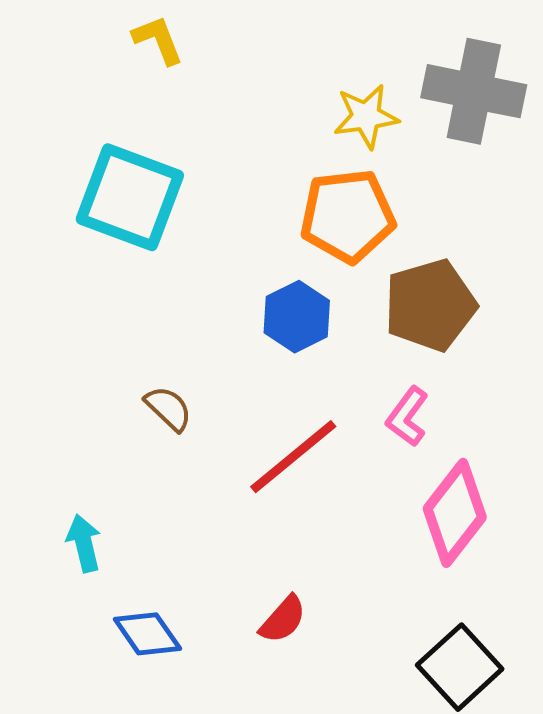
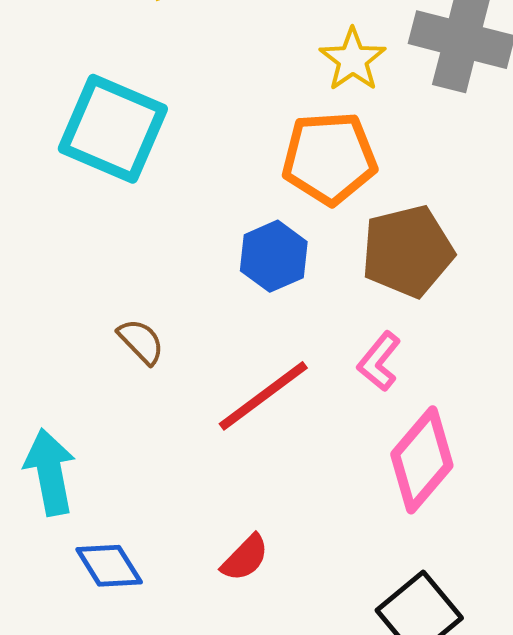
yellow star: (366, 116) -> (353, 60), turned -30
cyan arrow: (84, 543) -> (50, 472), size x1.5

